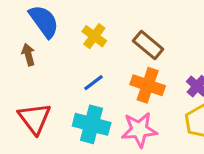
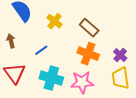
brown arrow: (28, 55) -> (11, 41), moved
blue line: (94, 83) -> (41, 50), moved

